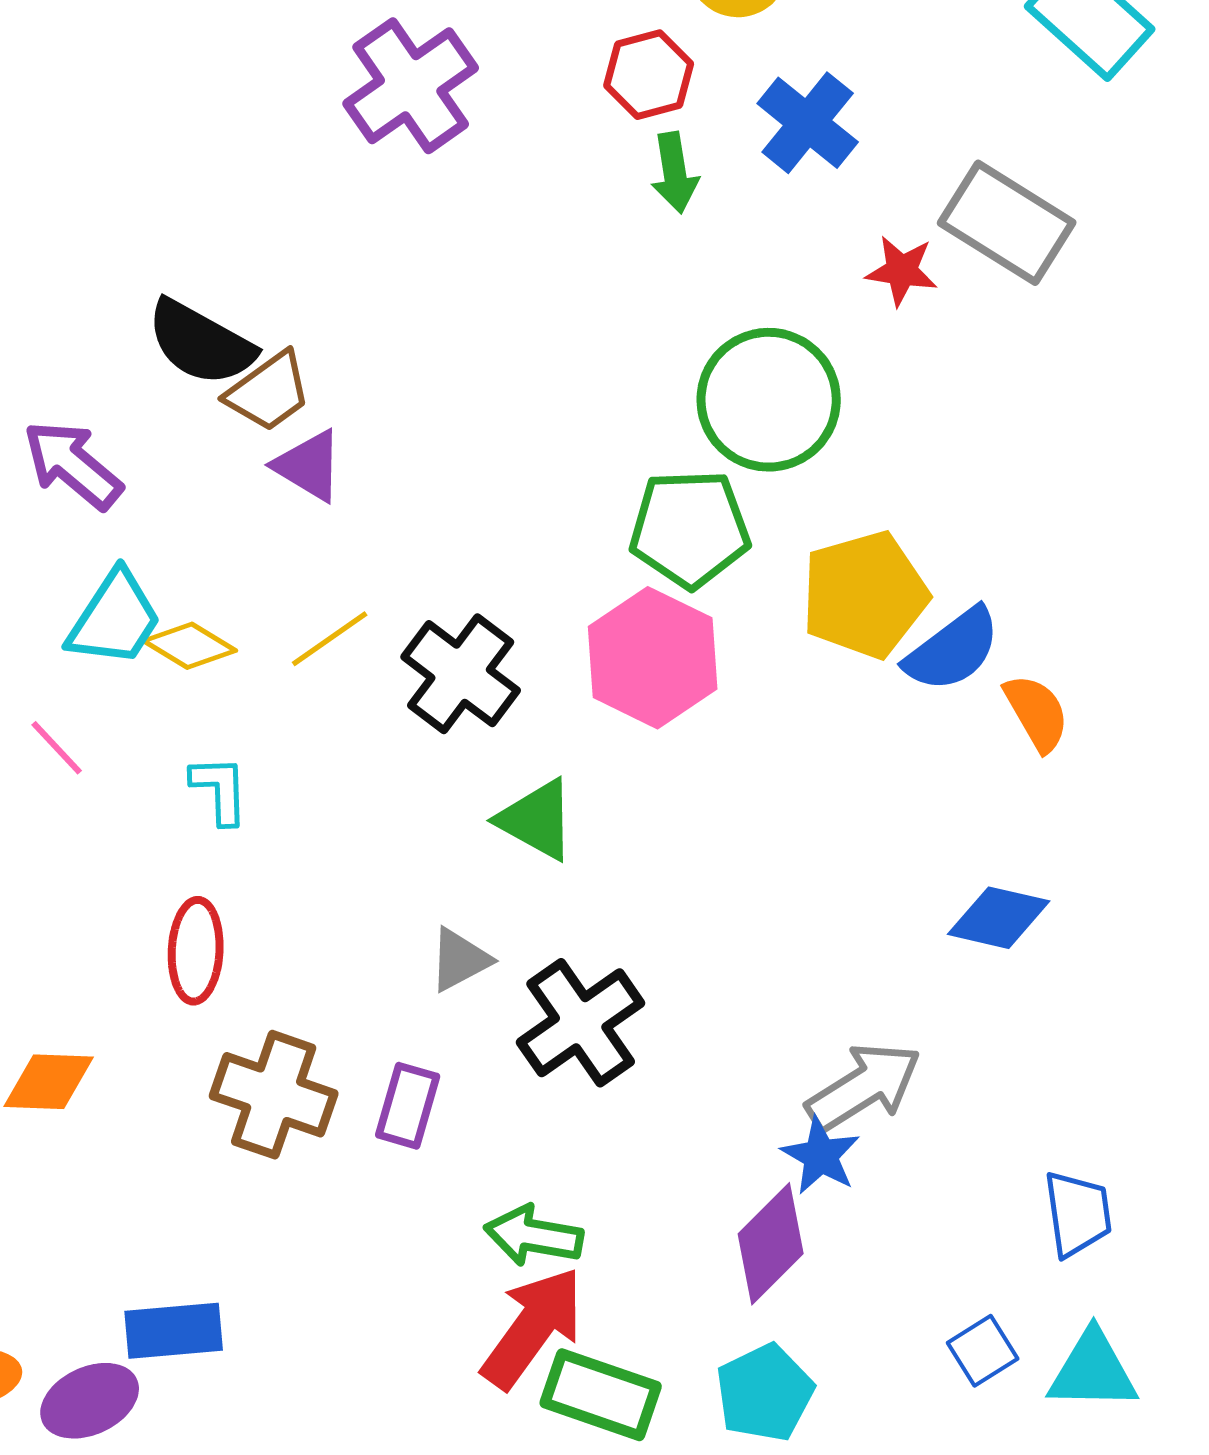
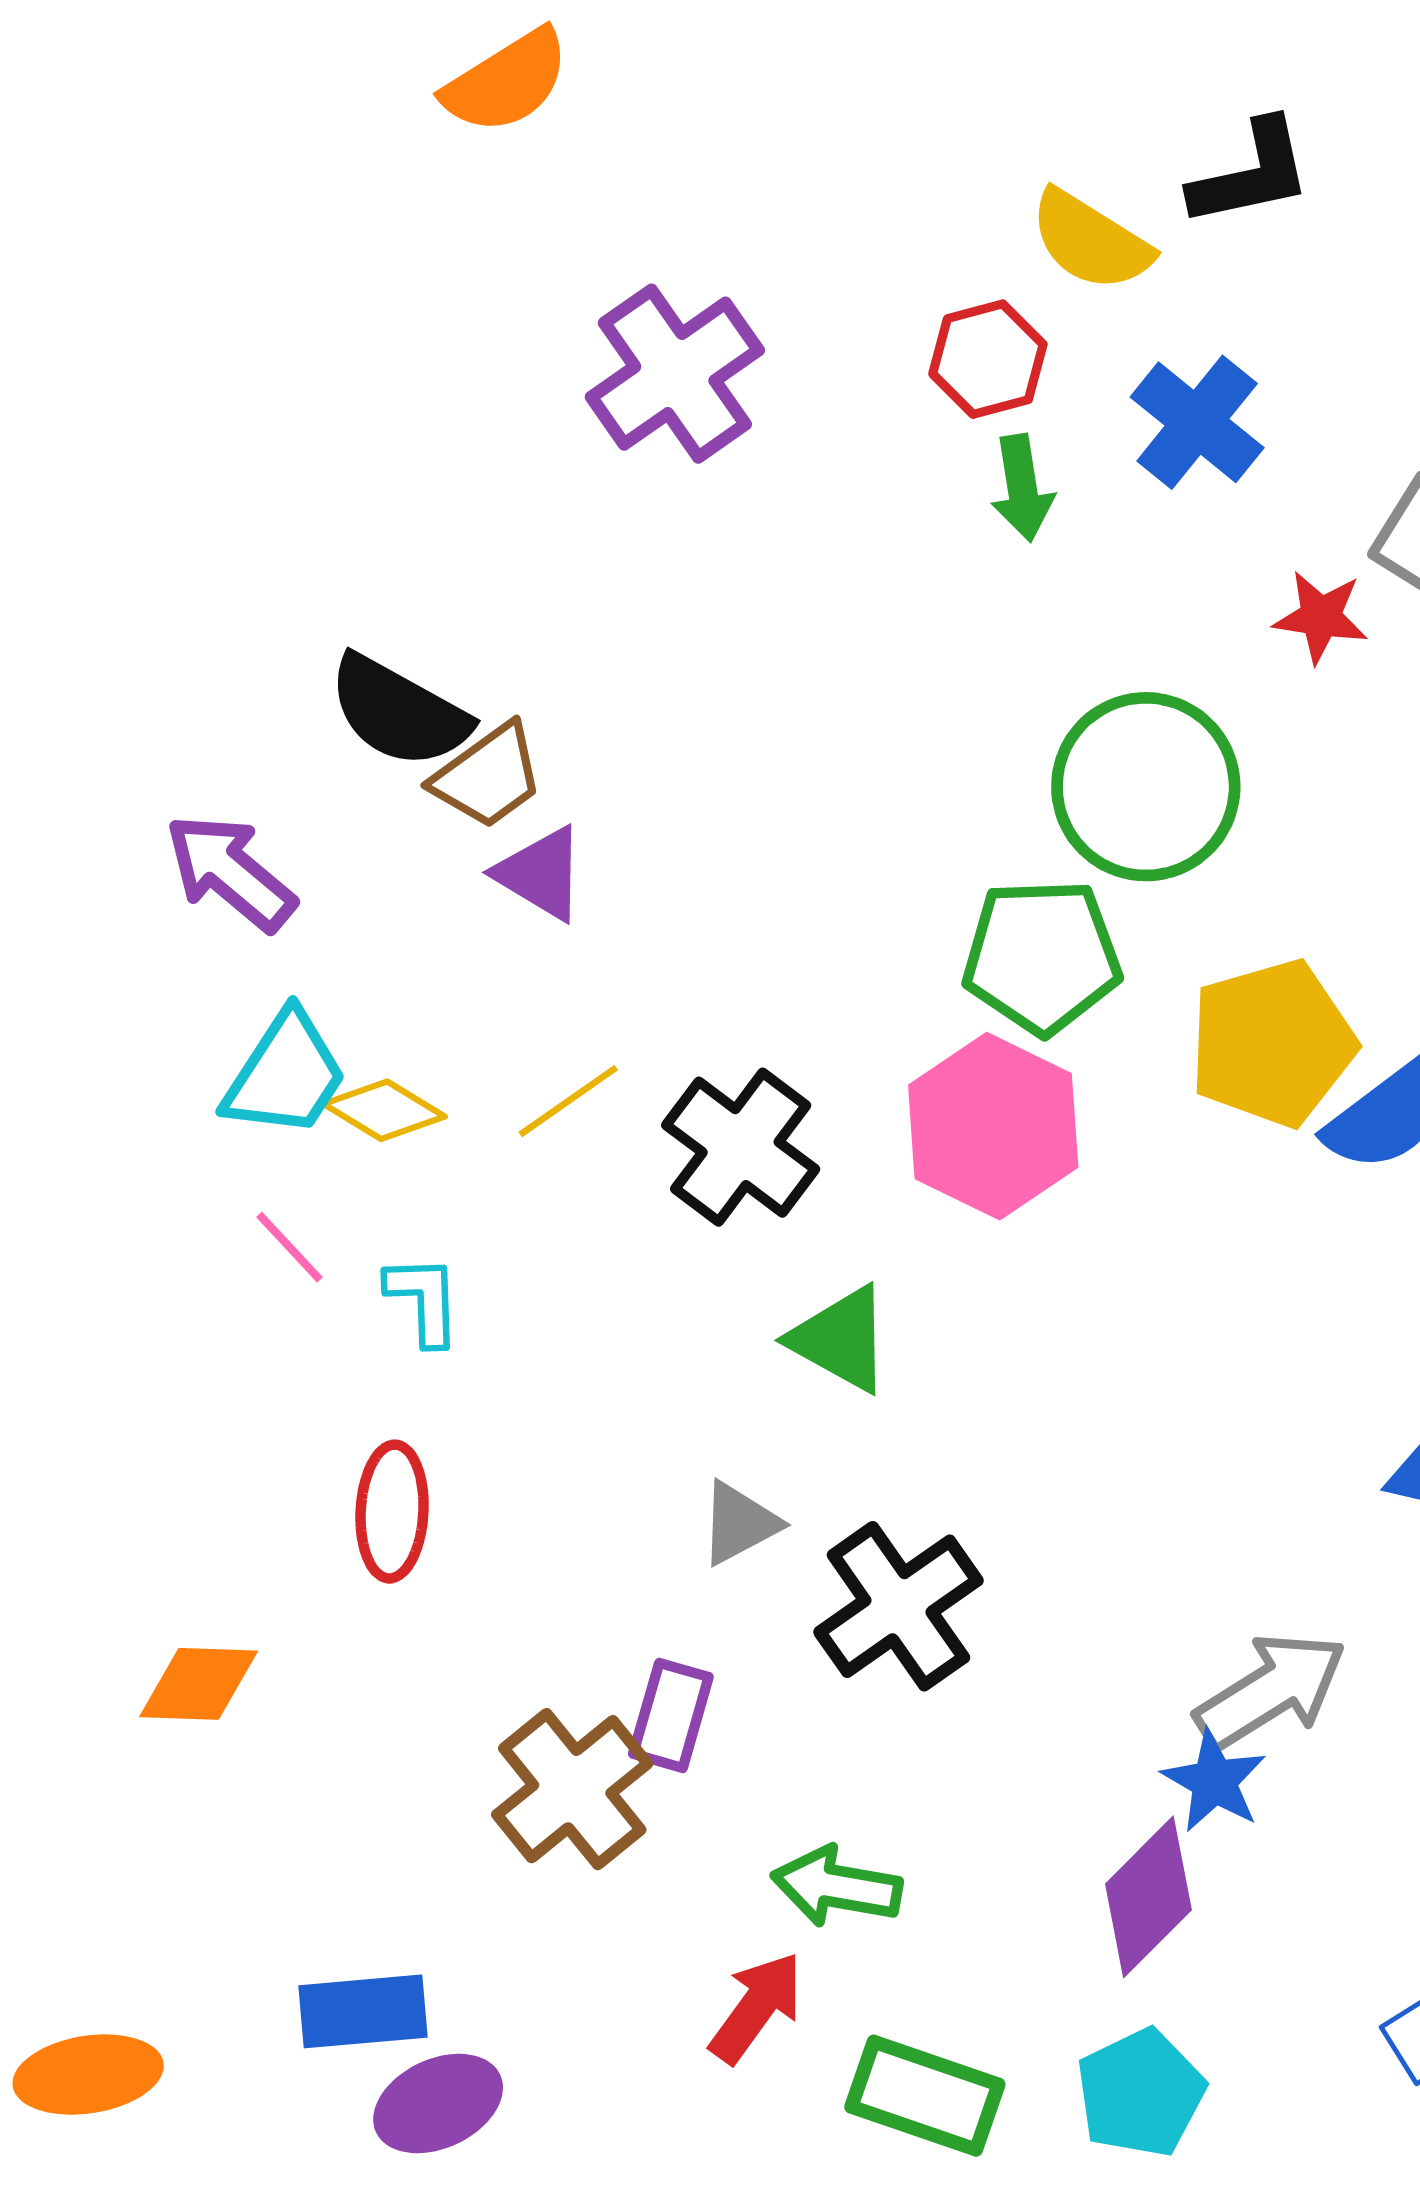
pink line: (57, 748) -> (289, 1247), moved
brown cross: (274, 1095) -> (572, 1789), moved, turned 32
red arrow: (533, 1328) -> (756, 2007), moved, size x0.7
purple ellipse: (90, 1401) -> (438, 2103), moved

